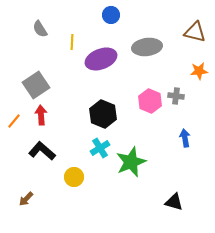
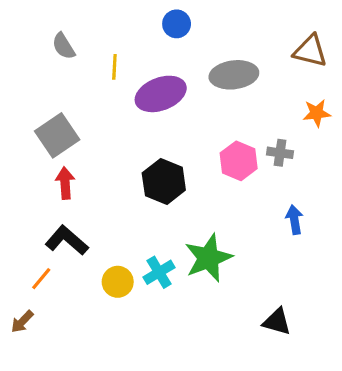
orange line: (14, 121) -> (41, 279), moved
cyan cross: (100, 148) -> (159, 272), moved
brown arrow: (26, 199) -> (22, 322), moved

